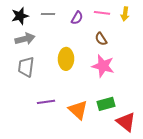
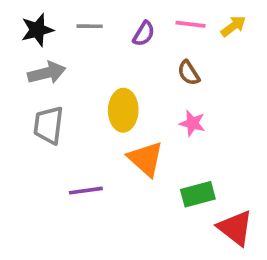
yellow arrow: (125, 14) -> (233, 26), turned -136
pink star: (103, 66) -> (192, 123), size x0.6
orange triangle: (78, 110) -> (146, 159), moved

